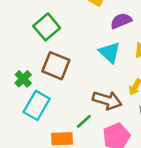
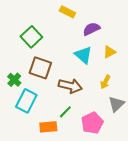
brown arrow: (107, 100) -> (70, 86), moved

